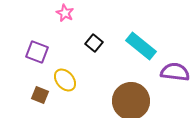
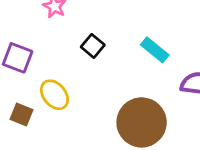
cyan rectangle: (141, 46) -> (155, 50), size x0.7

